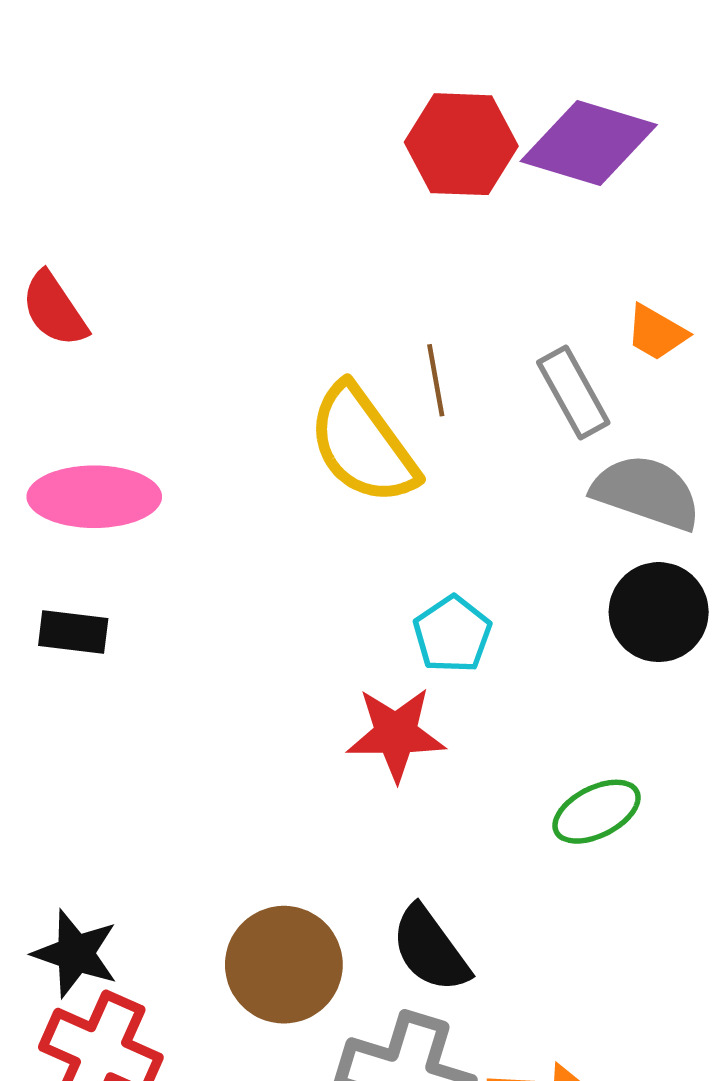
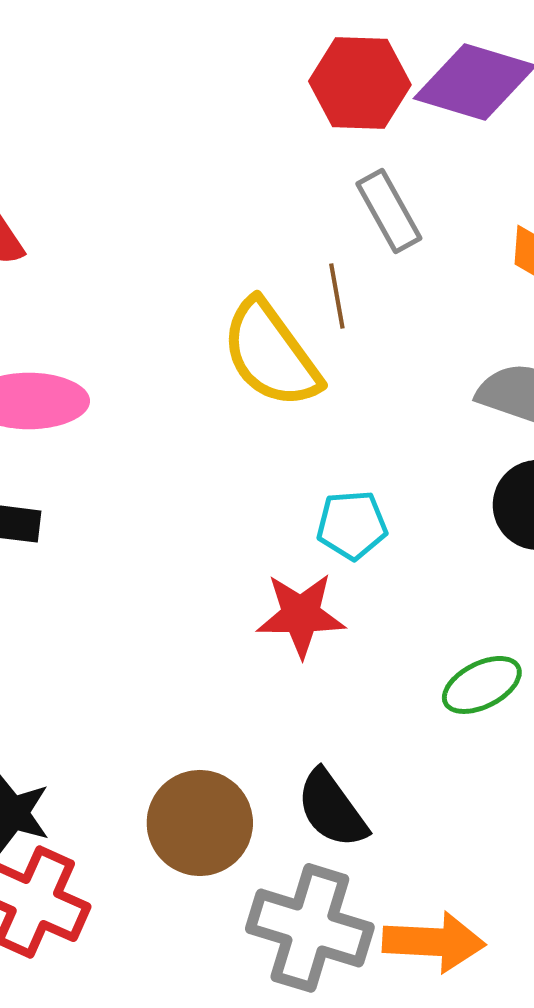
gray rectangle: (573, 393) -> (389, 211), moved
cyan pentagon: (452, 634) -> (352, 525), turned 30

